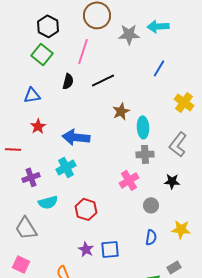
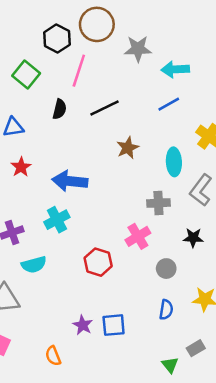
black hexagon: (48, 26) -> (57, 39), moved
cyan arrow: (158, 26) -> (175, 69), moved
blue line: (159, 68) -> (169, 104), moved, turned 30
cyan ellipse: (143, 127) -> (174, 162), moved
red hexagon: (86, 209) -> (98, 262), moved

